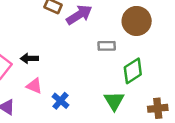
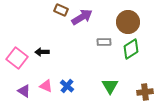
green diamond: (133, 71) -> (131, 49), moved
pink triangle: (34, 86) -> (46, 86), moved

